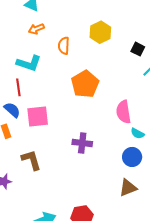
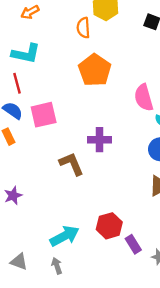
orange semicircle: (64, 46) -> (83, 28), moved
brown L-shape: (31, 160) -> (72, 164), moved

